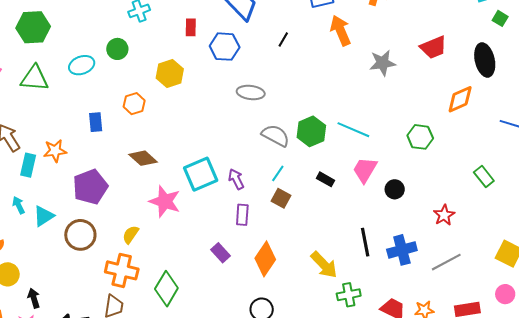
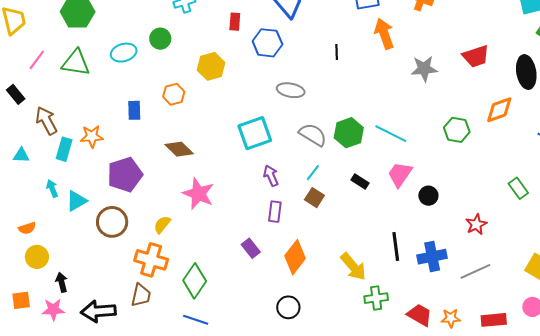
black line: (283, 39) -> (337, 52), moved, turned -35
green hexagon: (420, 137) -> (457, 130), moved
cyan square: (201, 174) -> (255, 133), moved

